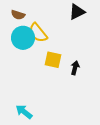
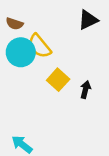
yellow square: (53, 60) -> (58, 80), turned 30

